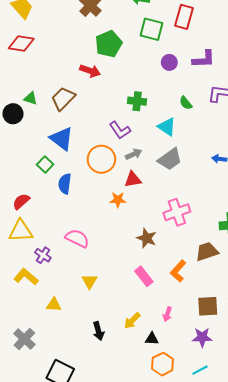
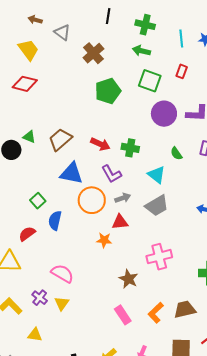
red rectangle: (184, 17) -> (182, 71), size x0.6
purple circle: (169, 62) -> (164, 114), size x1.6
red arrow: (90, 71) -> (100, 144), moved
blue triangle: (62, 139) -> (72, 173), moved, turned -30
red semicircle: (21, 201) -> (27, 234), moved
brown trapezoid: (207, 252) -> (185, 309), moved
purple cross: (43, 255) -> (40, 298), moved
yellow triangle: (90, 281) -> (62, 303), moved

